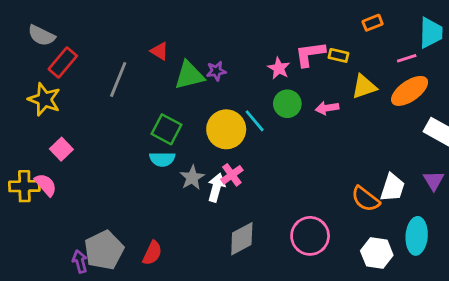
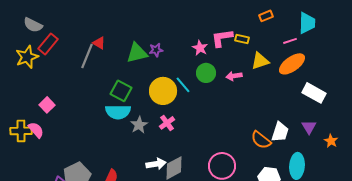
red triangle: (159, 51) -> (99, 43), moved
yellow star: (44, 99) -> (27, 57), moved, turned 30
cyan semicircle: (162, 159) -> (118, 112), size x1.4
white arrow: (216, 188) -> (156, 164), moved, turned 66

